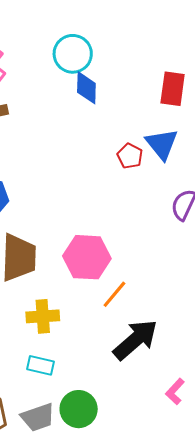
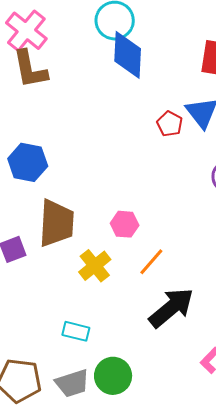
blue diamond: (86, 88) -> (128, 55), size x1.4
pink hexagon: (87, 257) -> (125, 224), size x0.6
yellow cross: (43, 316) -> (95, 266), moved, turned -36

